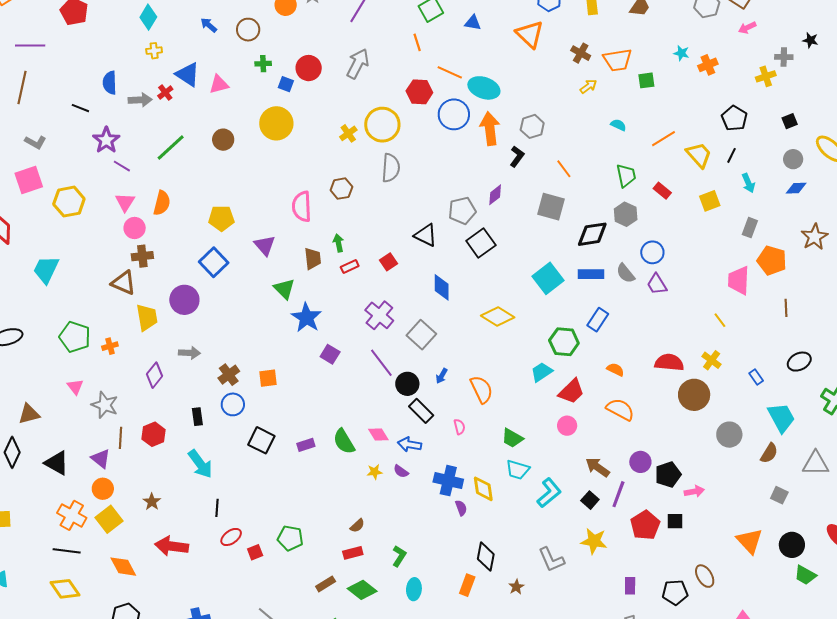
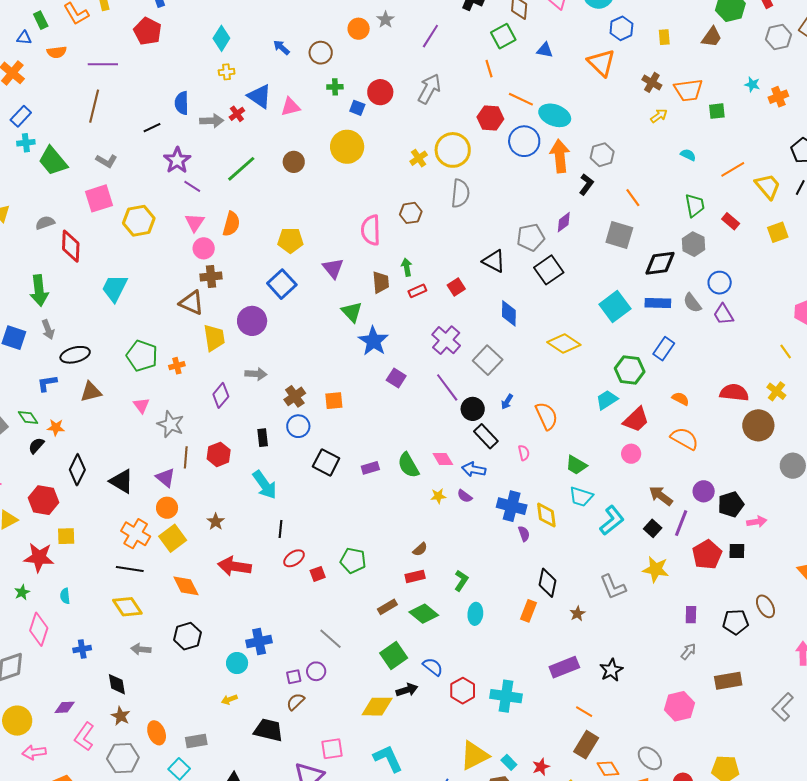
black line: (80, 108) -> (152, 128), turned -48
brown triangle: (29, 414) -> (91, 392), moved

